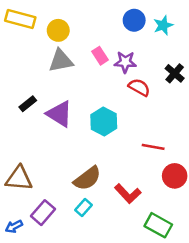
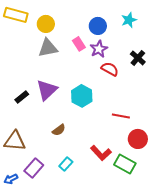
blue circle: (134, 20) -> (98, 26), moved
purple star: (125, 62) -> (99, 49), turned -30
black rectangle: (28, 104) -> (22, 97), moved
purple triangle: (59, 114) -> (47, 90), turned 45
brown semicircle: (87, 178) -> (59, 130), moved, size x0.6
green rectangle: (158, 225) -> (125, 164), moved

